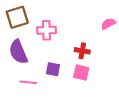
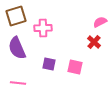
red cross: (82, 51) -> (94, 42), moved, turned 32
pink line: (28, 82) -> (18, 83), moved

